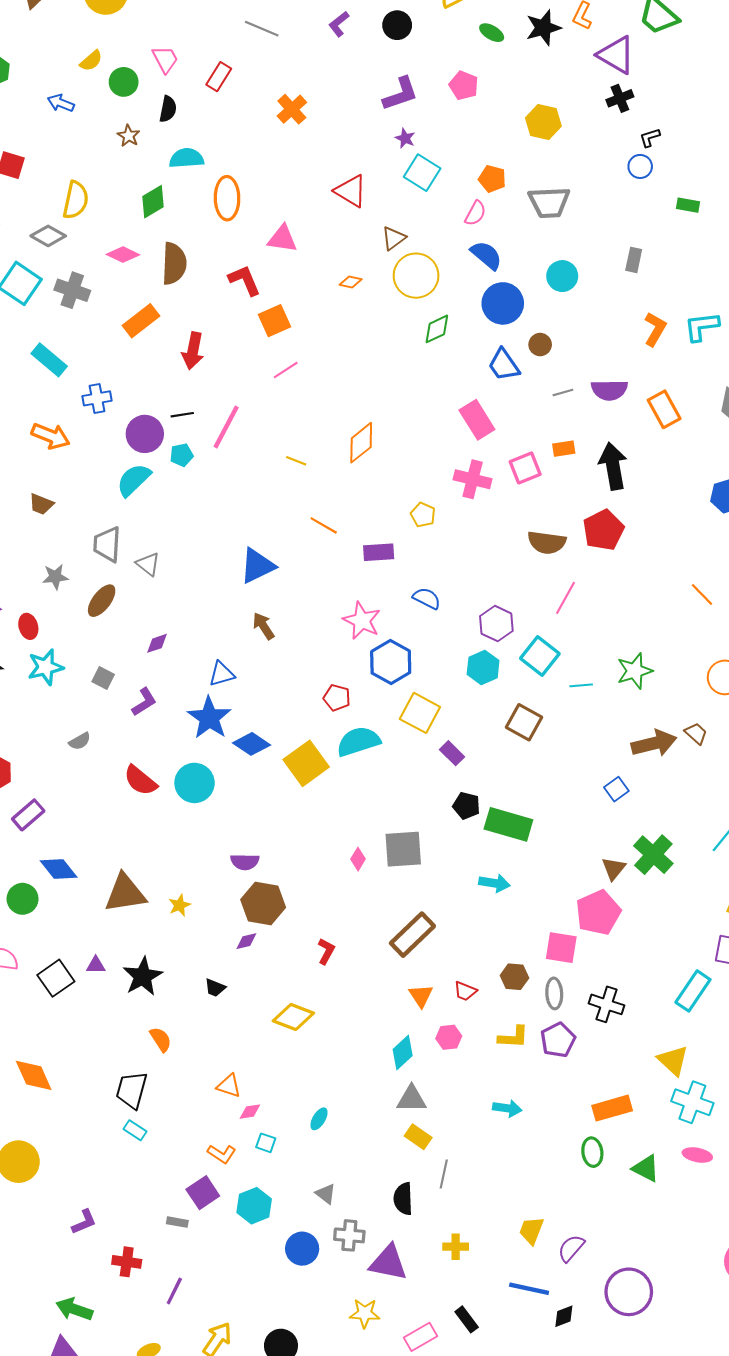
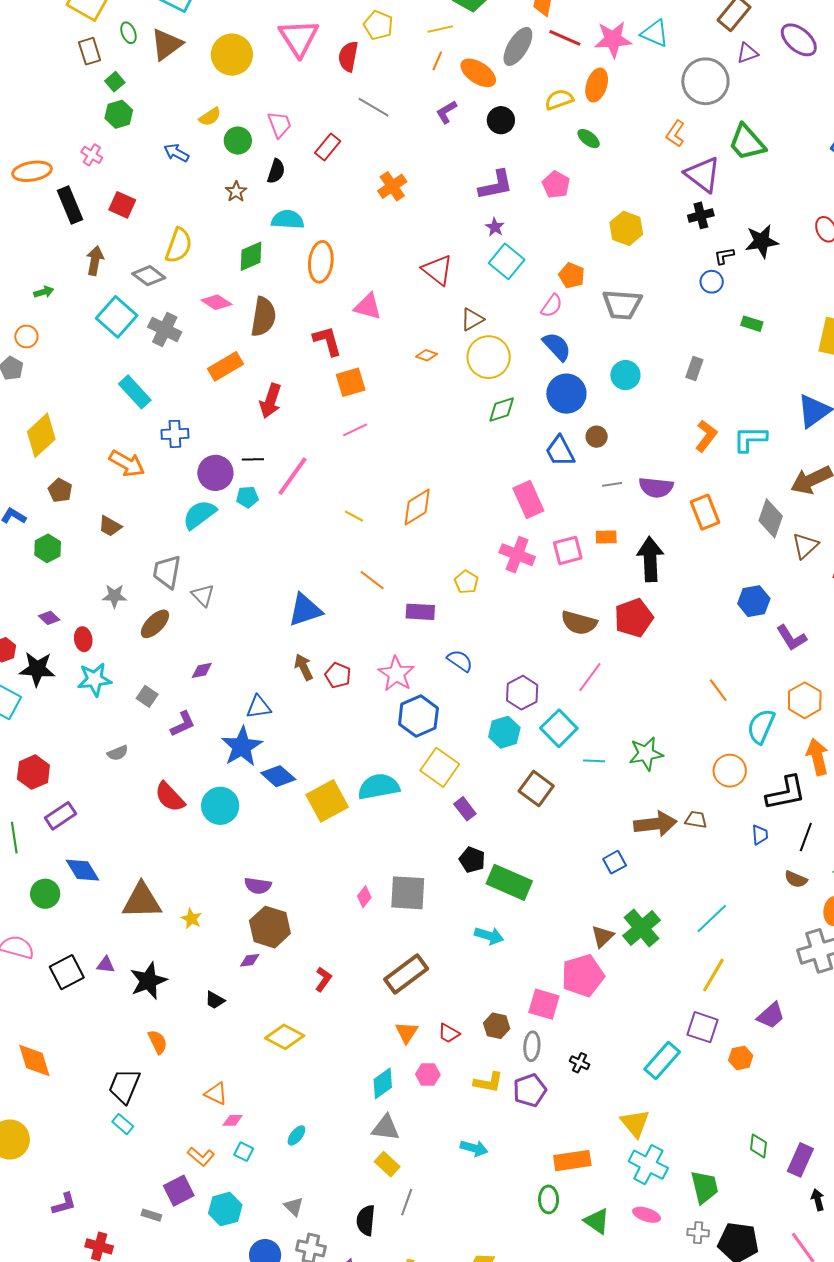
black star: (543, 28) -> (762, 241), moved
red pentagon: (337, 698) -> (338, 675), moved
brown trapezoid: (696, 733) -> (696, 820), turned -40
yellow star: (180, 905) -> (191, 919), turned -30
black cross: (607, 1004) -> (580, 1063), size x0.6

